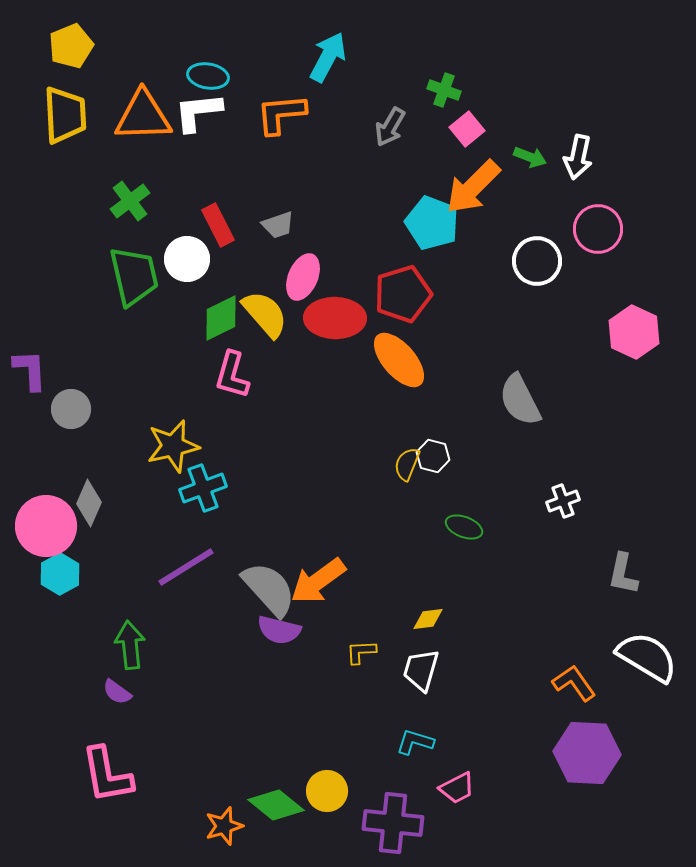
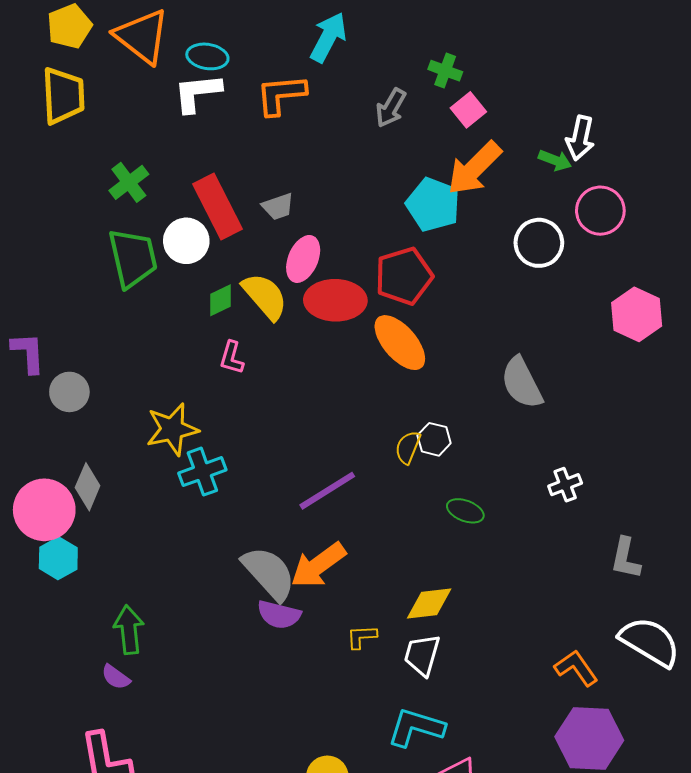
orange triangle: (143, 116) -> (142, 36), moved, turned 40
green arrow: (530, 157) -> (555, 160), moved
red rectangle: (218, 225) -> (217, 207), size x1.5
green diamond: (221, 318) -> (221, 300), size x0.7
pink L-shape: (232, 375) -> (232, 358), size x0.7
purple line: (186, 567) -> (327, 491), moved
yellow diamond: (428, 619) -> (429, 604), size x1.5
cyan L-shape: (415, 742) -> (416, 727), size x1.5

